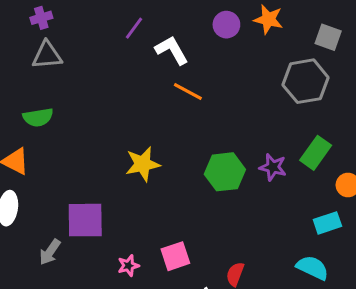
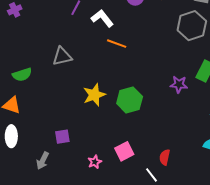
gray triangle: (47, 55) -> (62, 56), moved
green hexagon: (225, 172) -> (130, 100), moved
purple square: (85, 220) -> (62, 137), size x0.6

